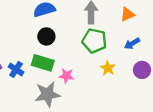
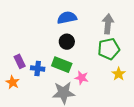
green pentagon: (94, 41) -> (109, 49), turned -30
blue cross: (16, 69) -> (38, 68), turned -32

